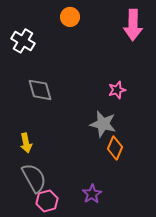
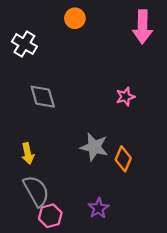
gray star: (103, 124) -> (94, 147), moved

